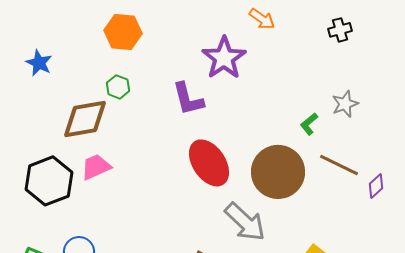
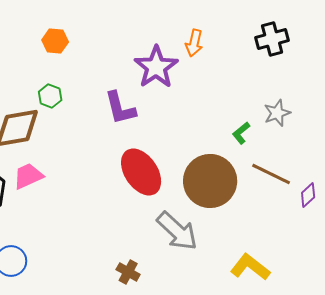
orange arrow: (262, 19) -> (194, 43), moved, turned 68
black cross: (340, 30) -> (272, 39), size x1.4
orange hexagon: (123, 32) -> (55, 41), size x0.7

